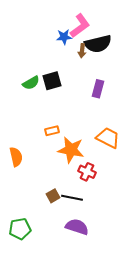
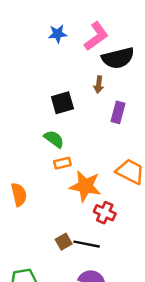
blue star: (64, 37) -> (58, 34), moved
brown arrow: (82, 51) -> (99, 85), moved
green semicircle: (31, 83) -> (54, 139), moved, turned -114

